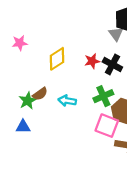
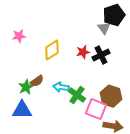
black cross: (112, 64) -> (101, 55), turned 36
green cross: (103, 96) -> (77, 95), moved, turned -30
blue triangle: (23, 127) -> (22, 110), size x1.5

